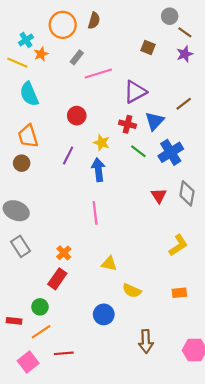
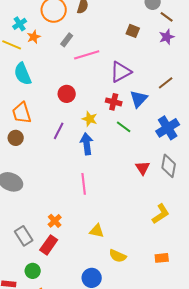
blue cross: (171, 152) -> (168, 128), moved
gray rectangle: (21, 246) -> (24, 236), moved

